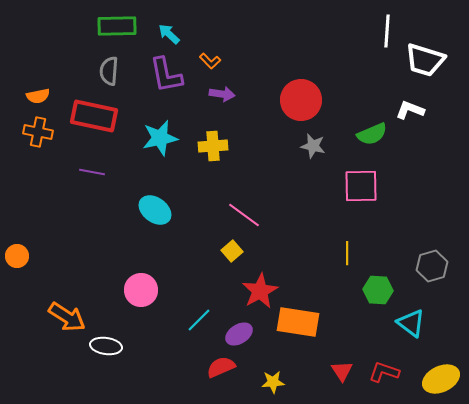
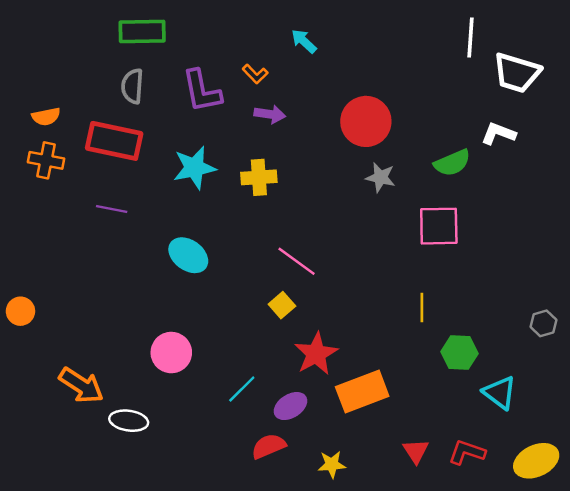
cyan arrow: (169, 34) -> (304, 41), moved
gray hexagon: (432, 266) -> (543, 323), moved, size x0.7
orange rectangle: (298, 322) -> (362, 391), turned -30

